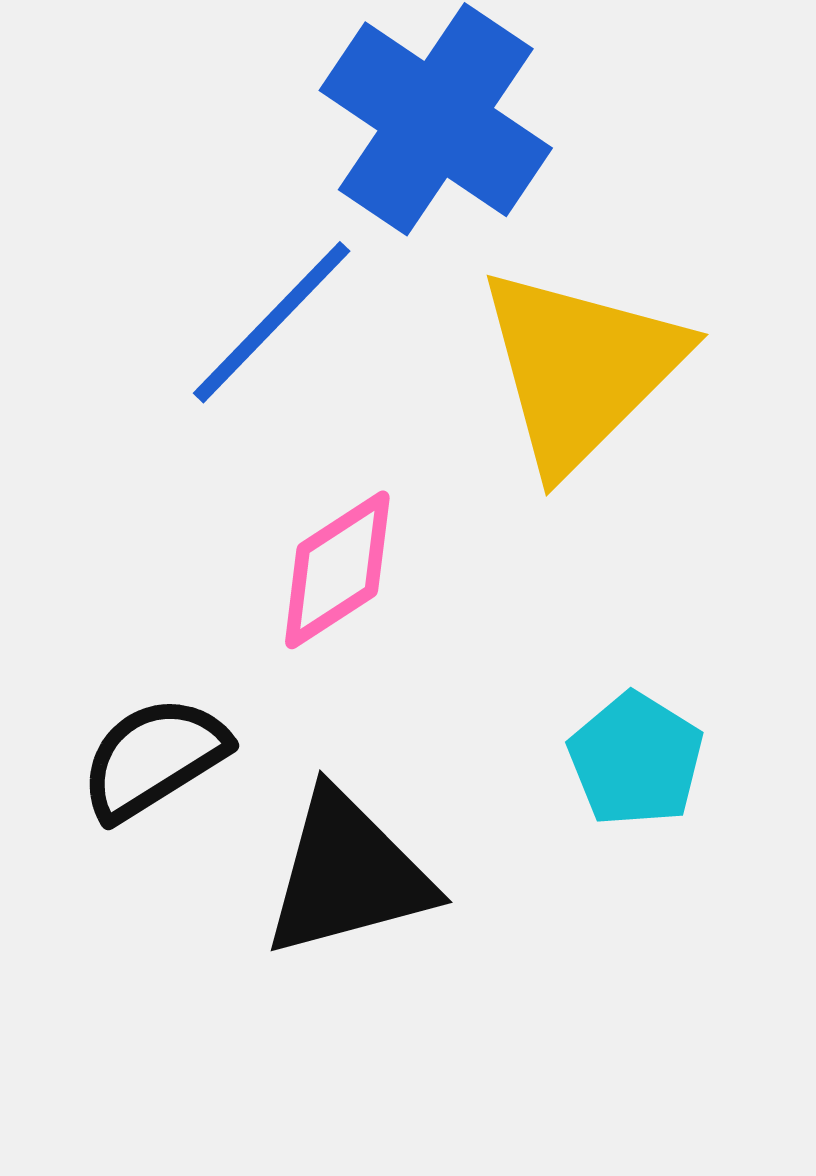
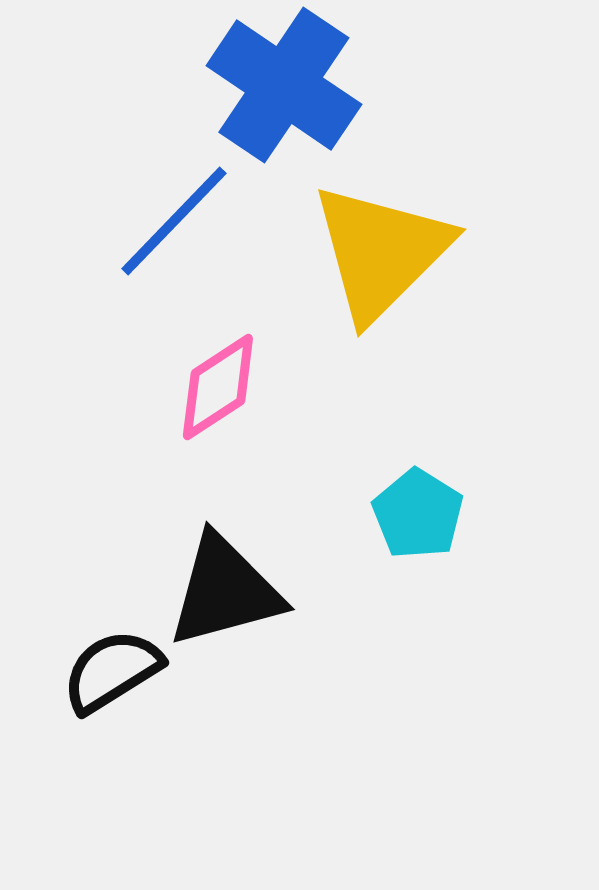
black semicircle: (154, 758) -> (112, 671), moved

